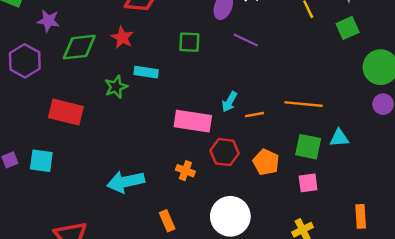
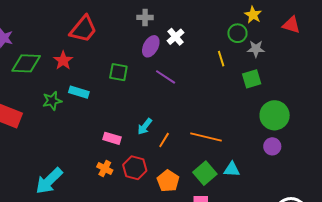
orange line: (255, 115) -> (164, 140), turned -56
pink rectangle: (193, 121) -> (112, 138), size x0.6
green square: (308, 147) -> (205, 173), turned 30
orange cross: (185, 171) -> (105, 168), moved
cyan arrow: (126, 182) -> (49, 181), turned -40

